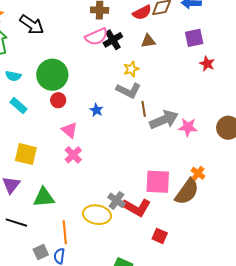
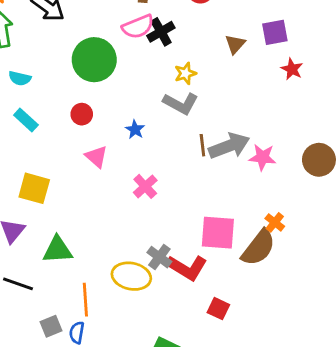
brown triangle: (148, 41) -> (235, 44), moved, turned -42
green circle: (52, 75) -> (94, 60), moved
brown line: (144, 109) -> (202, 145), moved
pink cross: (73, 155) -> (145, 186), moved

